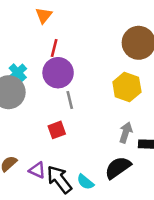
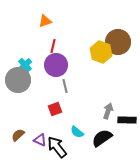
orange triangle: (44, 15) -> (45, 21), turned 32
yellow hexagon: (127, 87) -> (101, 52), moved
cyan semicircle: (85, 182) -> (77, 132), moved

